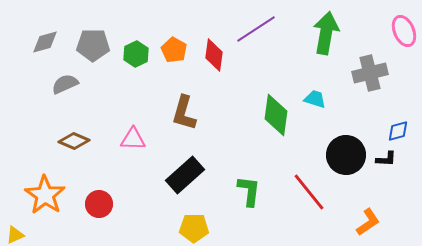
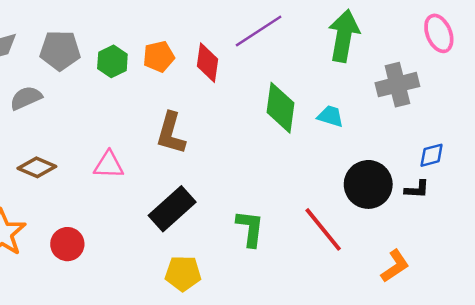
orange pentagon: (174, 50) -> (159, 57), turned 30
green diamond: (276, 115) -> (280, 108), moved

